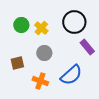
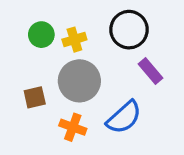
yellow cross: (41, 28) -> (74, 40), turned 32
gray circle: (44, 53) -> (79, 81), size x1.6

